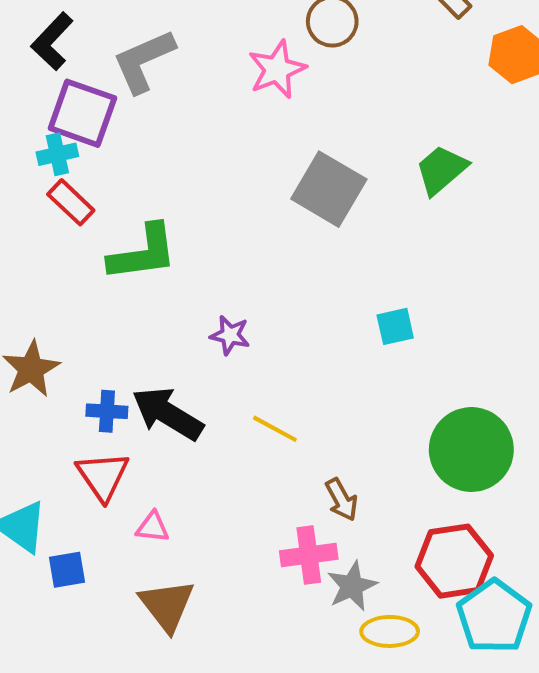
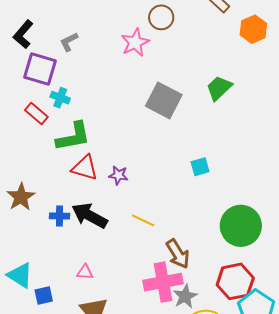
gray L-shape: (144, 61) -> (69, 42), size x0.6
cyan cross: (57, 154) -> (60, 98), moved, turned 36
red triangle: (103, 476) -> (85, 168), moved, turned -36
brown arrow: (342, 500) -> (178, 254), size x1.4
pink cross: (309, 555) -> (163, 282), size x1.4

